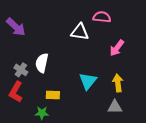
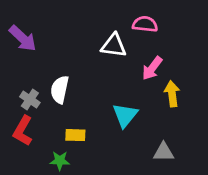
pink arrow: (117, 48) -> (152, 68), moved
yellow arrow: (118, 83) -> (172, 94), moved

